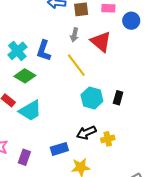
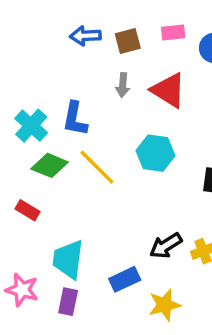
yellow line: (76, 65) -> (97, 167), moved
cyan hexagon: (92, 98) -> (156, 153), moved
cyan trapezoid: (30, 111) -> (68, 259), moved, turned 135

